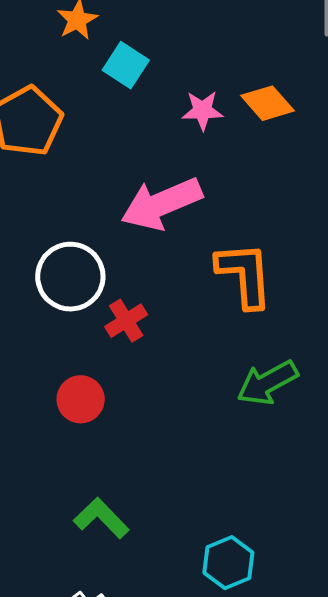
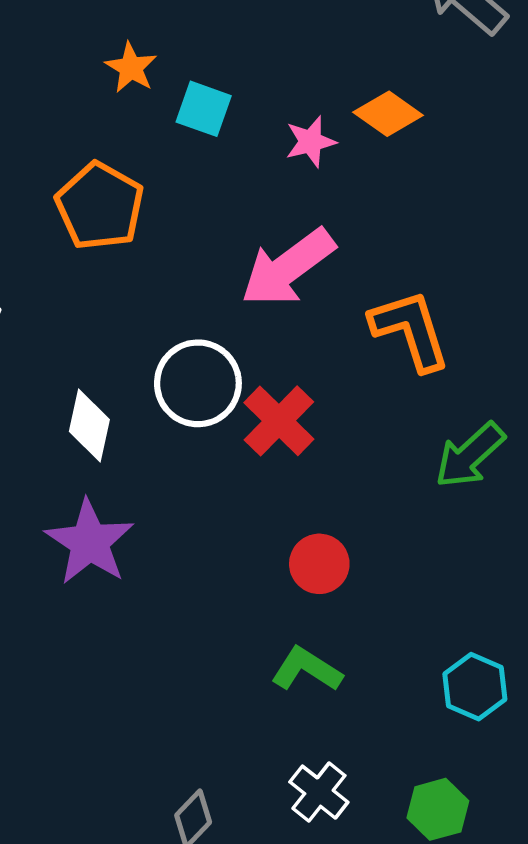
red cross: (126, 321) -> (279, 421), size x1.4
red circle: (81, 399) -> (319, 564), moved

